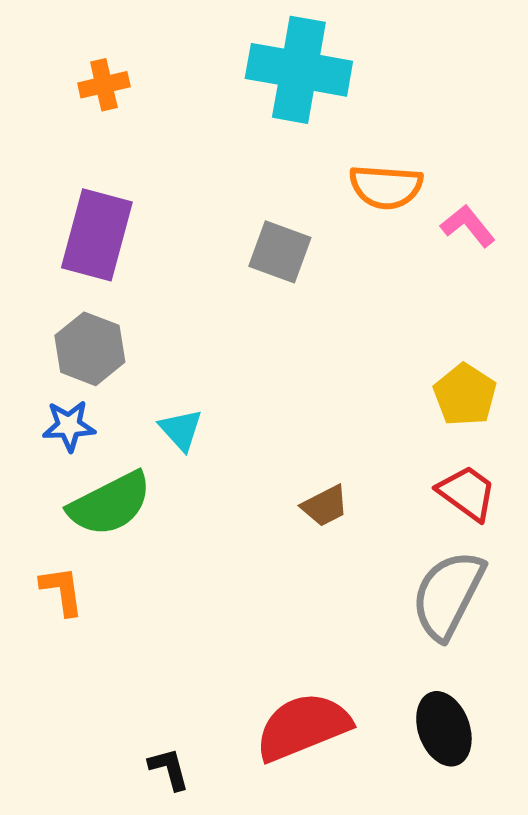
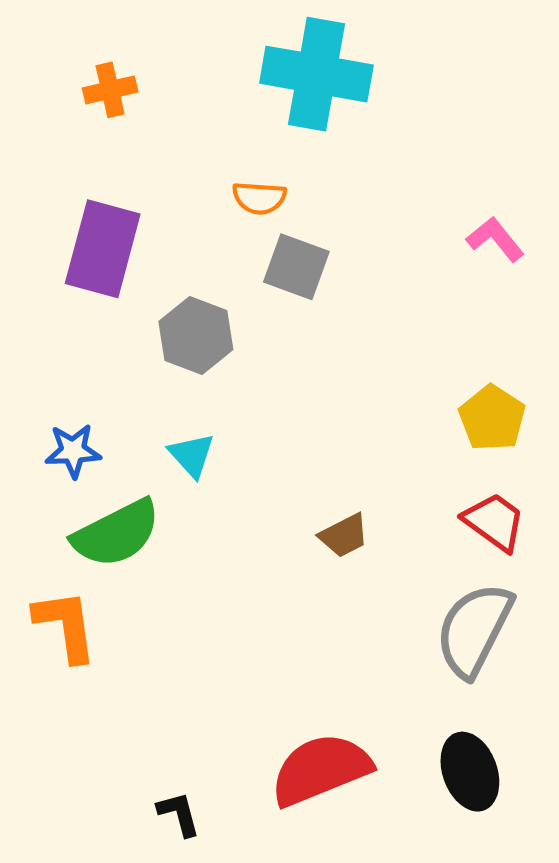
orange semicircle: (386, 187) -> (259, 198), moved, size x0.7
gray hexagon: (90, 349) -> (196, 336), moved
orange L-shape: (62, 591) -> (66, 626), size x1.4

